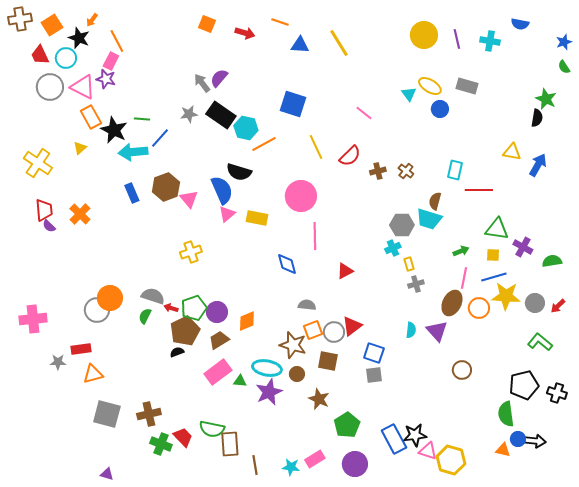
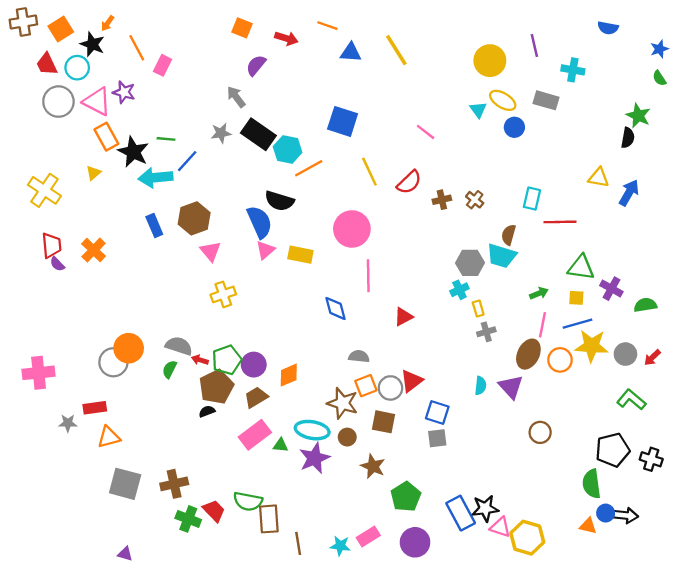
yellow circle: (424, 35) -> (490, 61), moved
cyan cross: (490, 41) -> (573, 70), moved
pink rectangle: (111, 61) -> (163, 65), moved
purple semicircle: (219, 78) -> (256, 65), moved
pink triangle: (189, 199) -> (210, 251), moved

